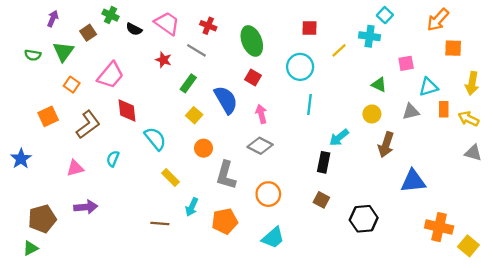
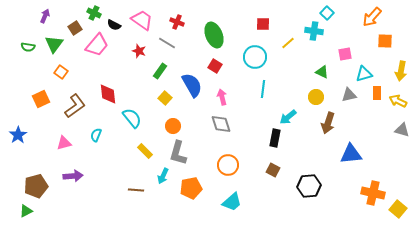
pink trapezoid: (110, 75) -> (97, 45), moved
gray diamond: (260, 146) -> (221, 124), turned 45
gray L-shape: (226, 175) -> (178, 153), moved

